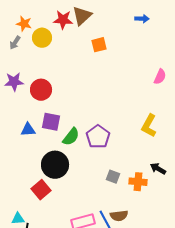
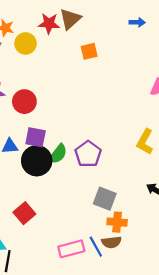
black circle: (55, 165) -> (37, 161), moved
gray square: (113, 177) -> (105, 199), size x1.5
orange cross: (138, 182) -> (117, 222), moved

